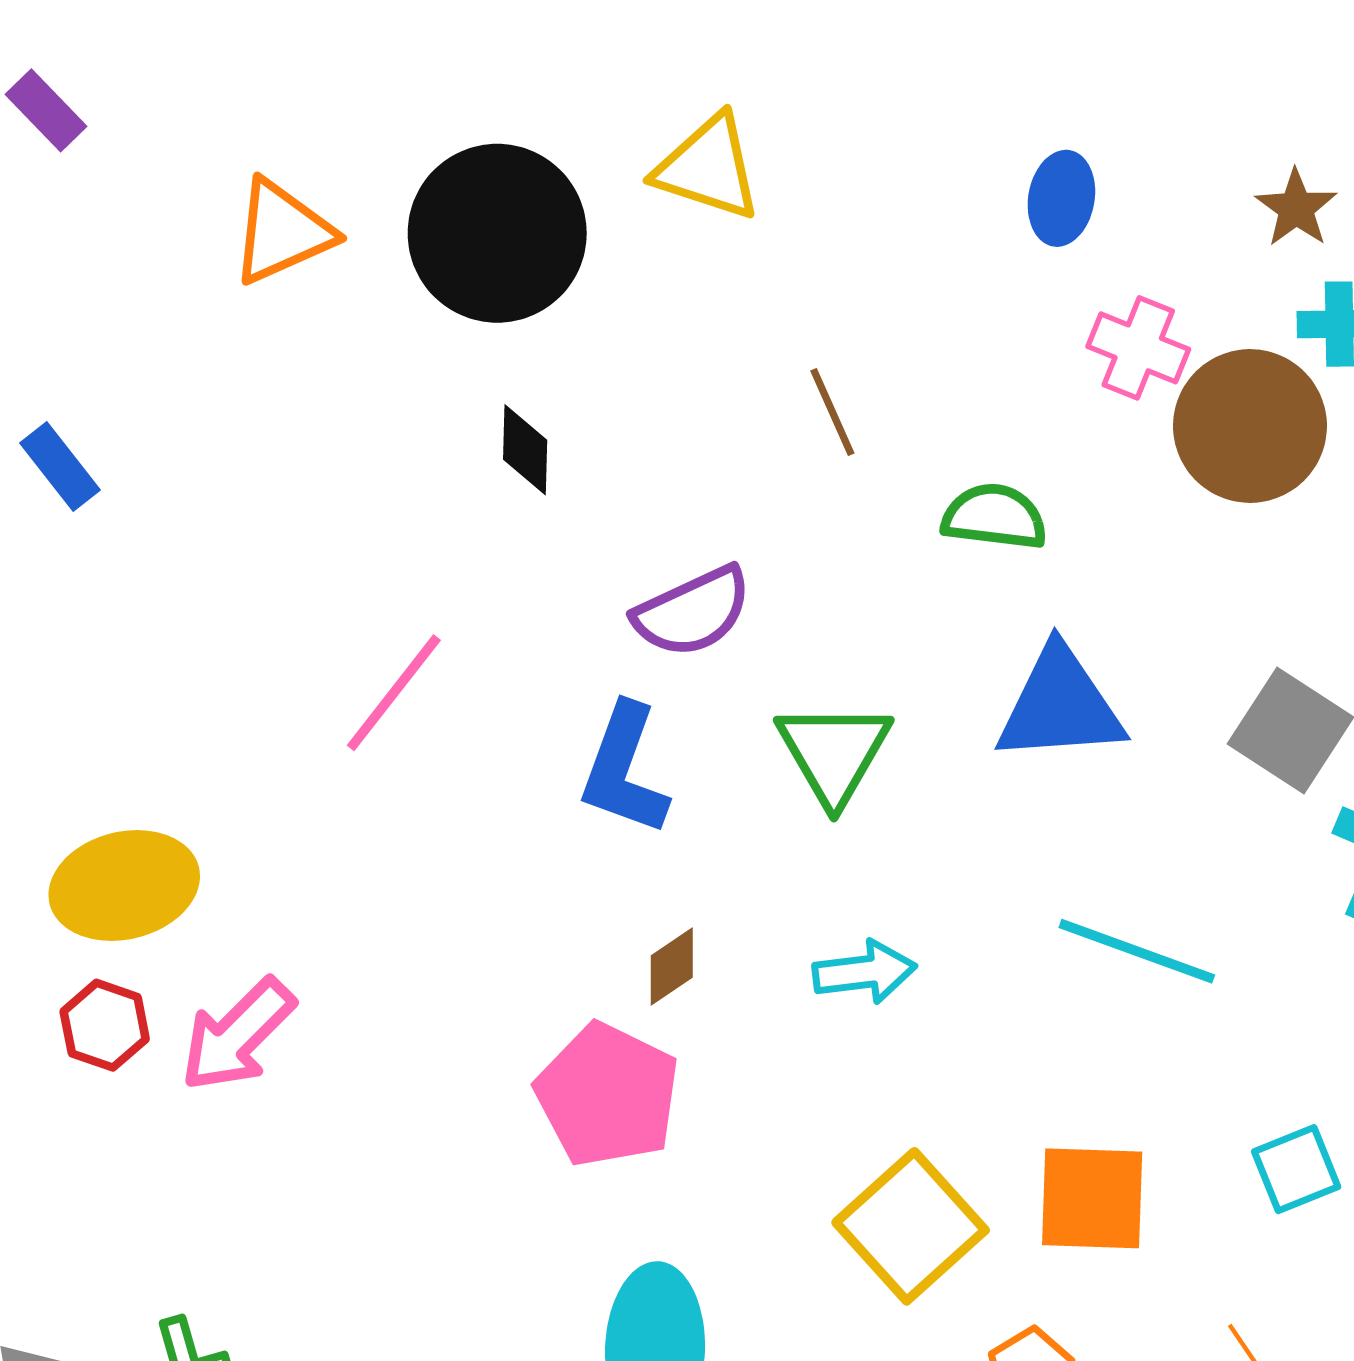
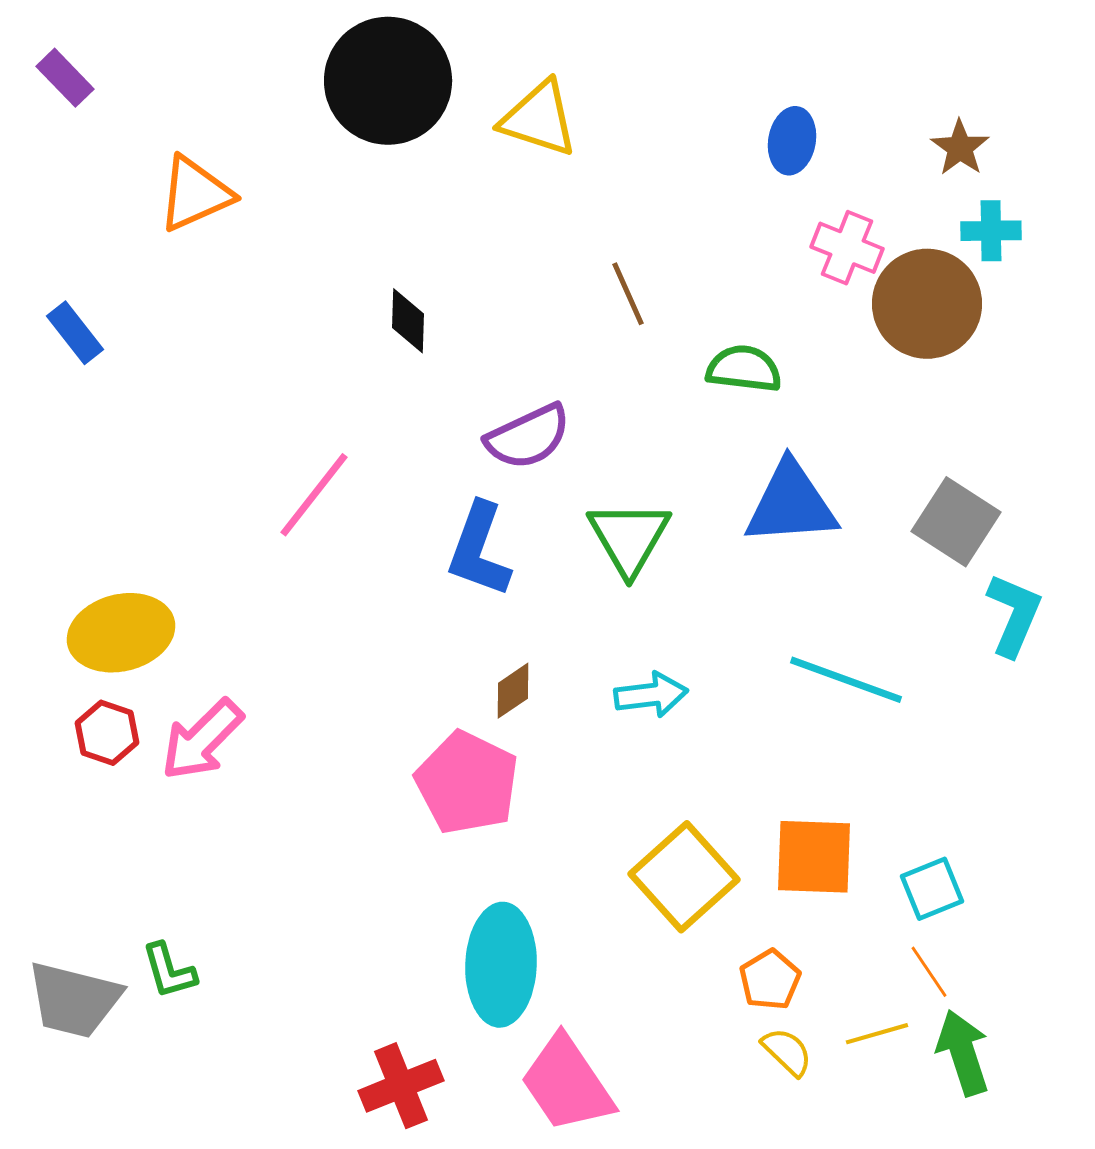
orange triangle: (282, 232) -> (195, 194), moved
black circle: (497, 233) -> (388, 81), moved
cyan square: (1296, 1169) -> (932, 889), moved

